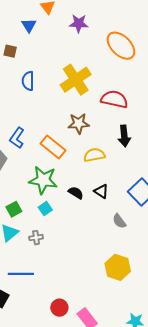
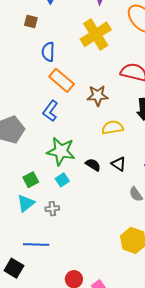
yellow cross: (76, 80) -> (96, 34), moved
blue L-shape: (17, 138) -> (50, 111), moved
orange rectangle: (53, 147) -> (62, 80), moved

